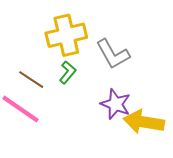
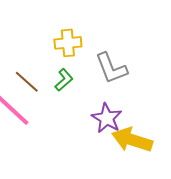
yellow cross: (66, 35) -> (68, 43), size x0.7

